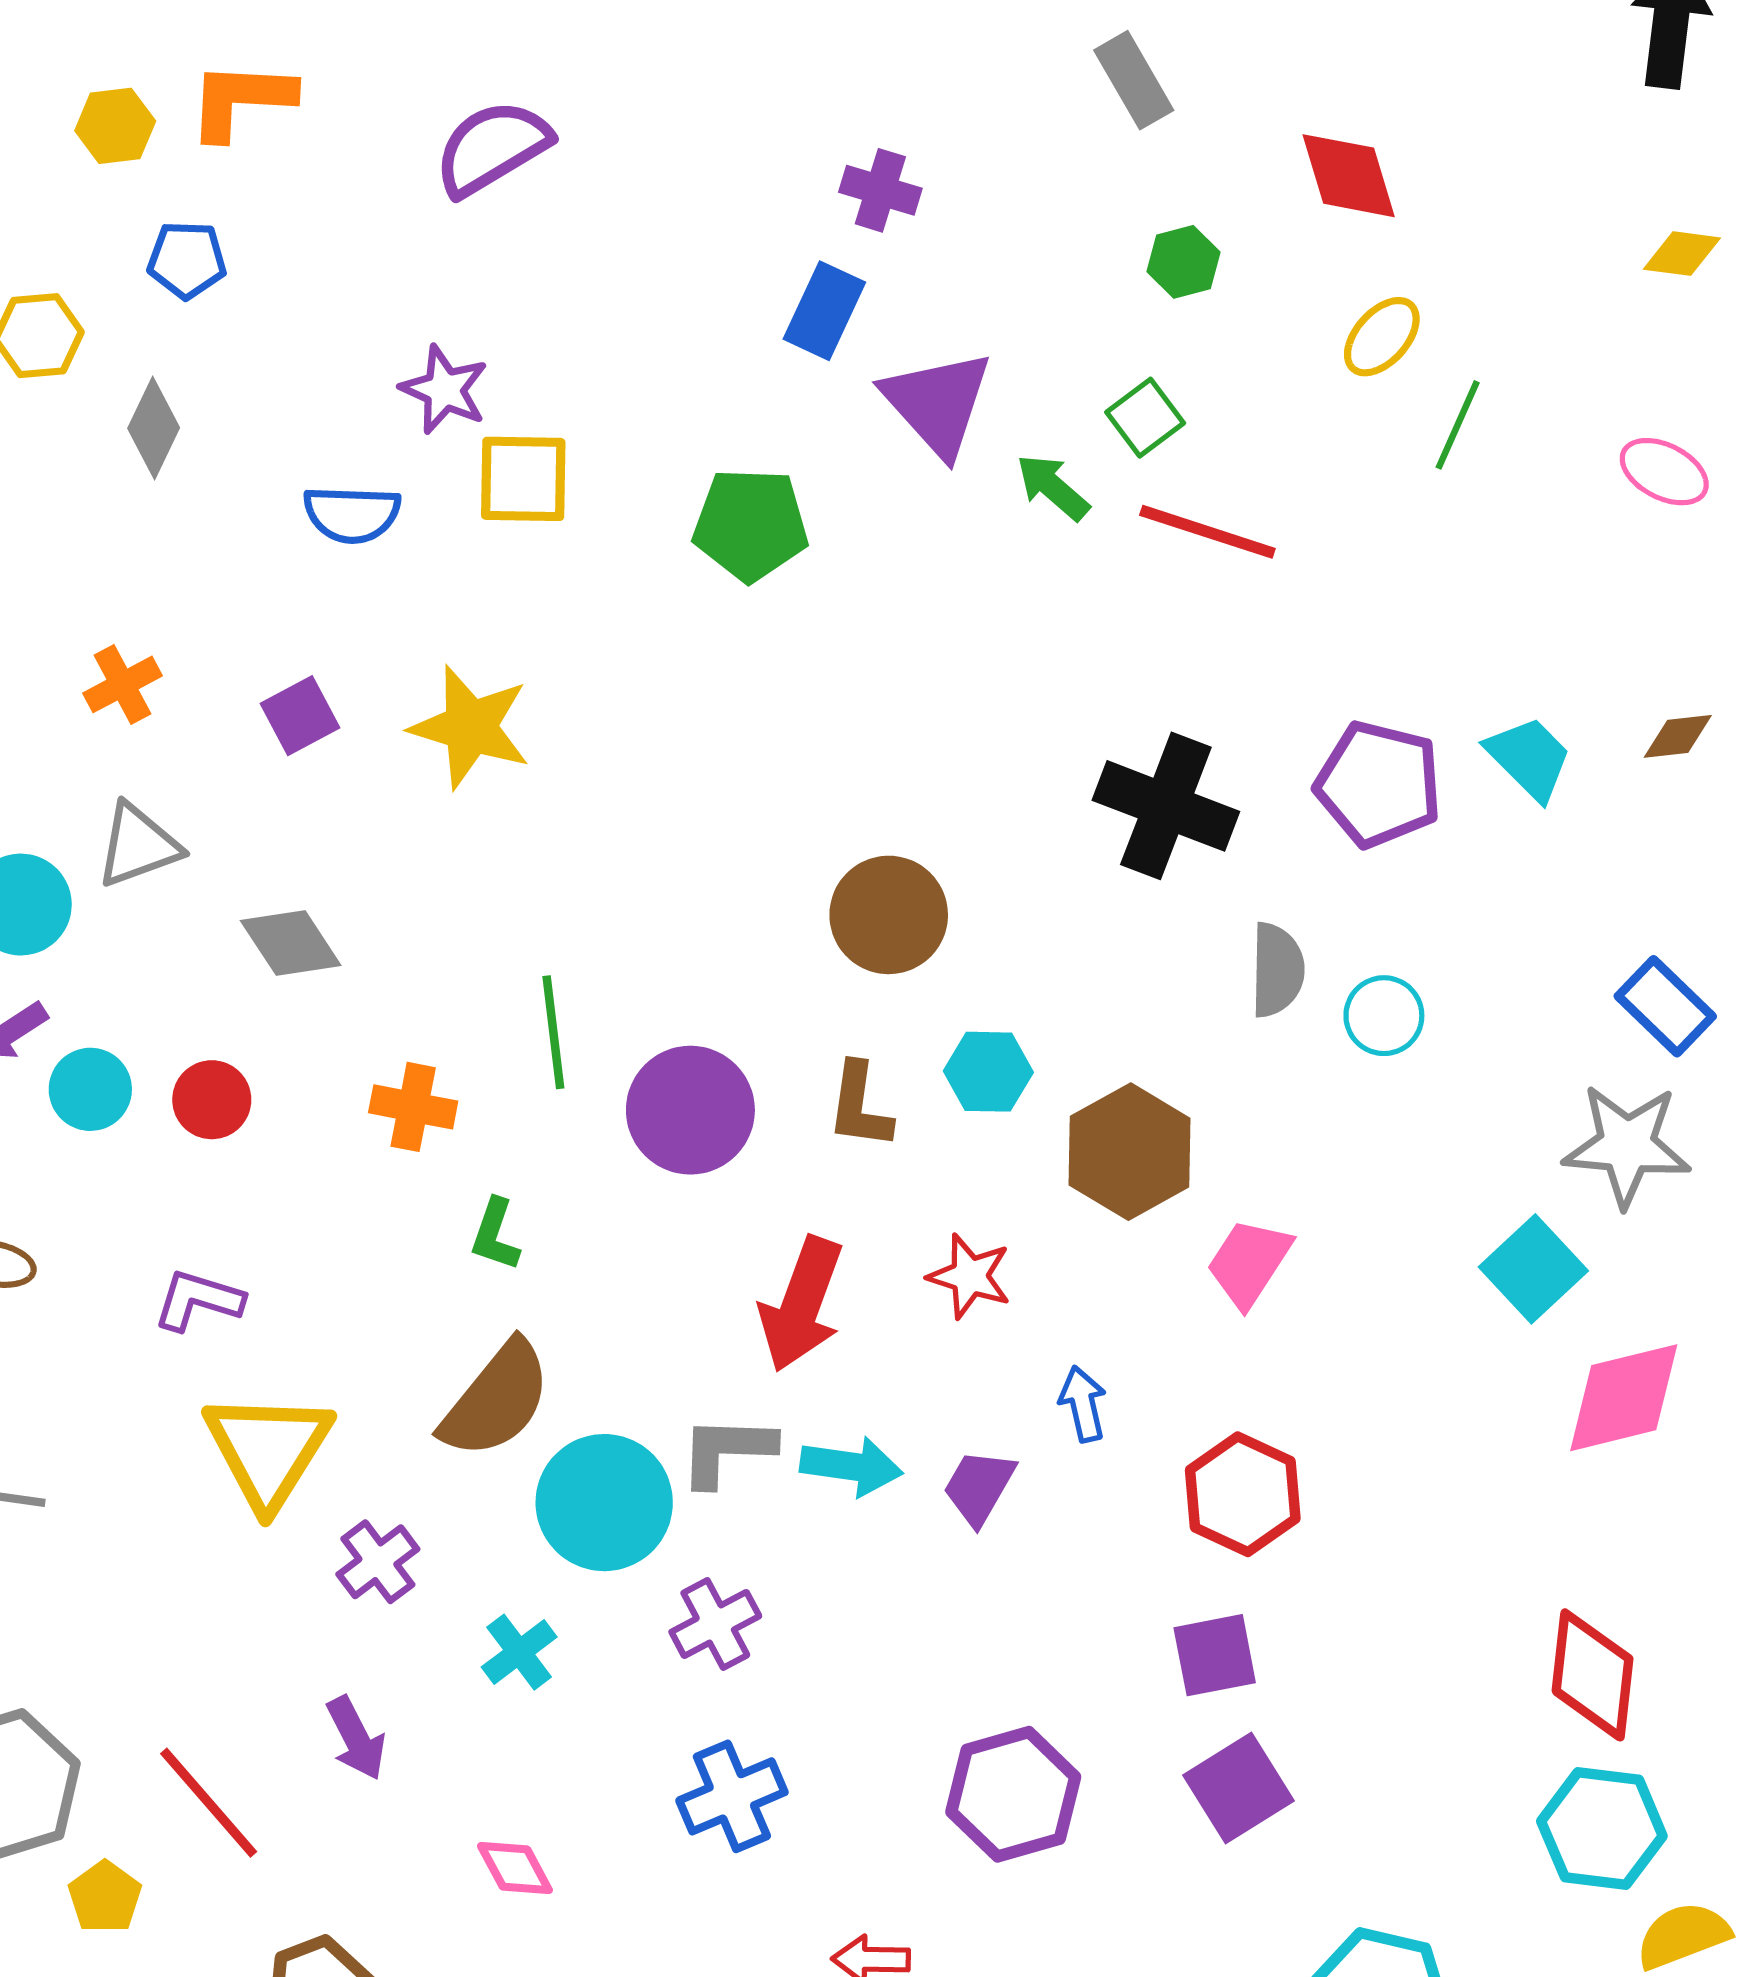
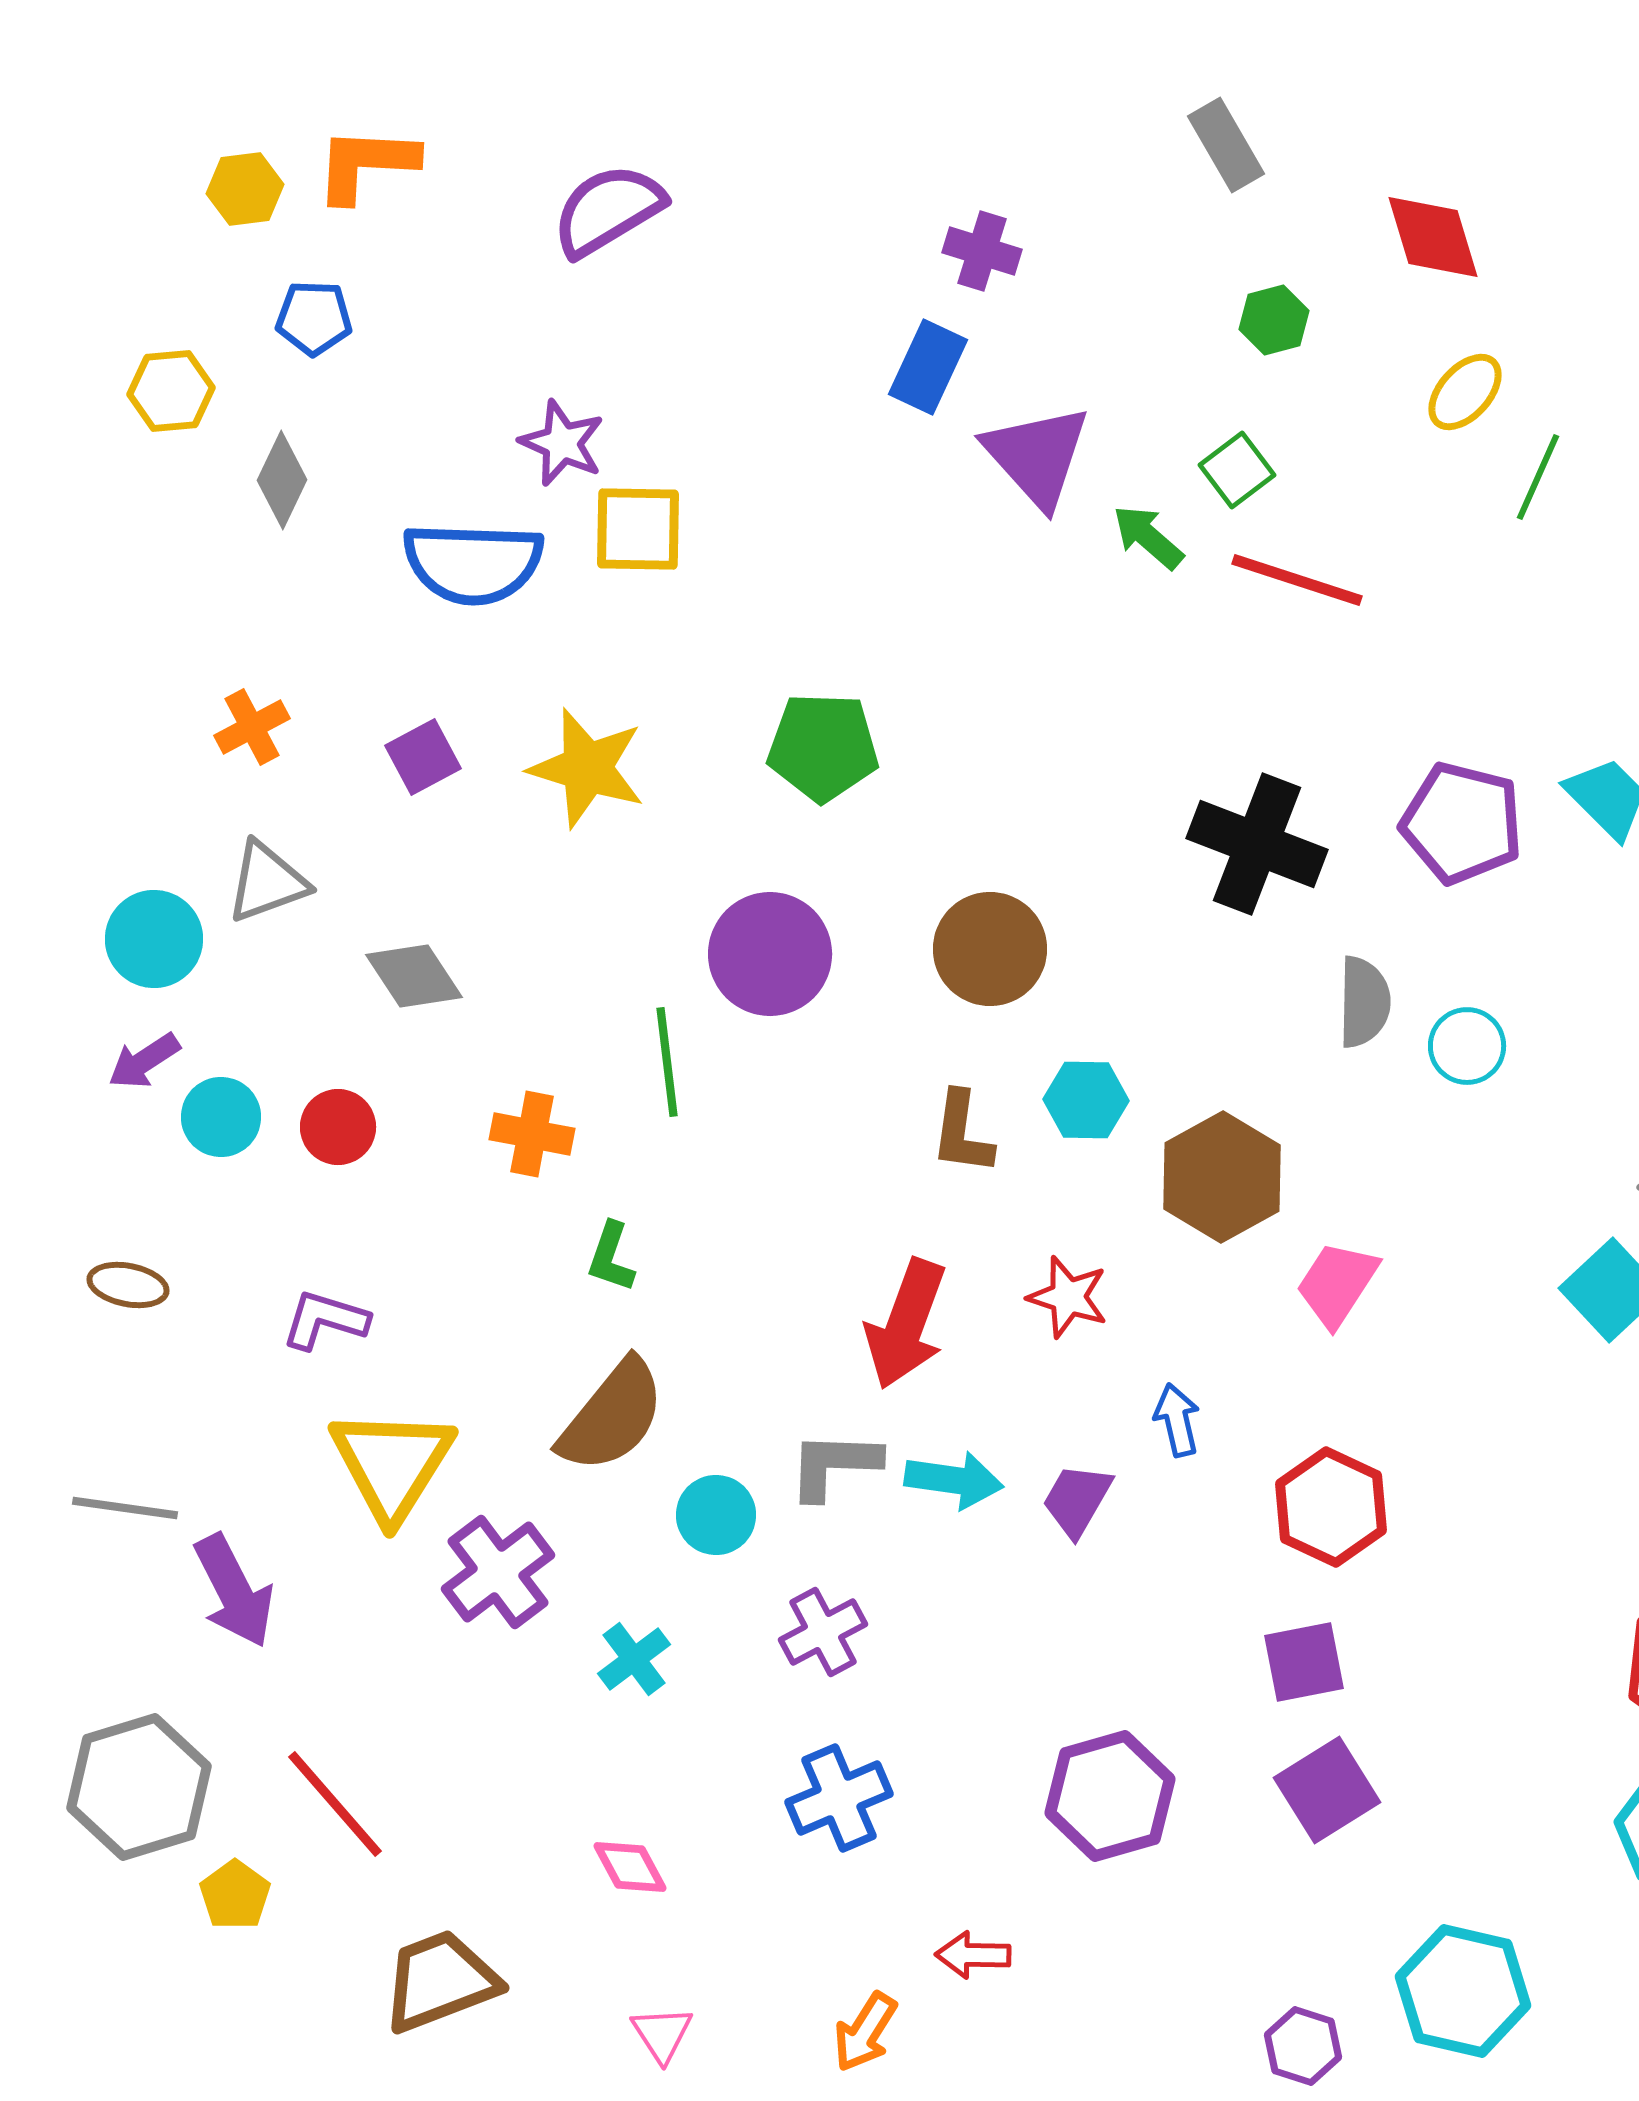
blue semicircle: (352, 514) -> (473, 563), size x1.5
green pentagon: (751, 525) -> (823, 747), moved
purple circle: (690, 1110) -> (770, 954), moved
cyan circle: (604, 1503) -> (716, 1515), size x0.6
purple cross: (378, 1562) -> (498, 1572), size x1.4
purple arrow: (356, 1738) -> (234, 1591), moved, size x1.4

